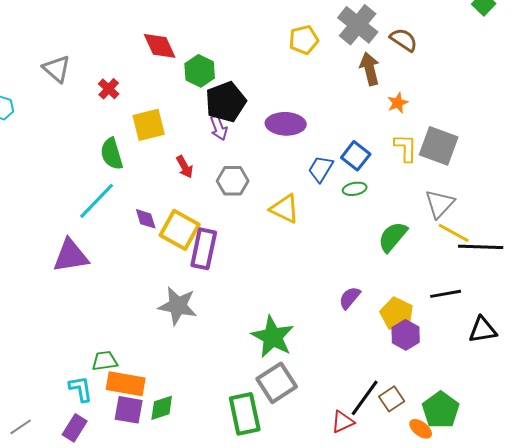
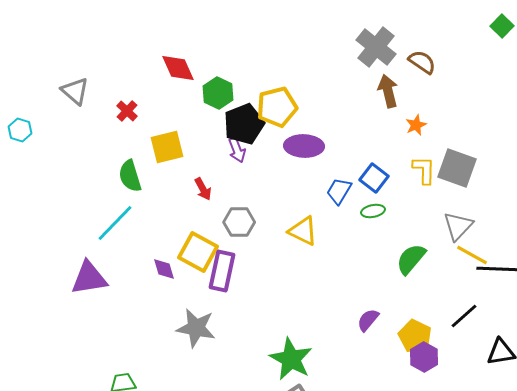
yellow pentagon: (304, 40) -> (277, 107), moved, size x1.4
gray hexagon: (233, 181) -> (239, 222), moved
purple diamond: (146, 219) -> (164, 269), moved
black line: (446, 294) -> (464, 316), turned -32

